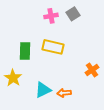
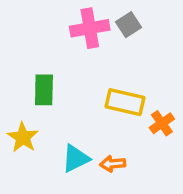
pink cross: (51, 16) -> (90, 28), size x1.5
yellow rectangle: (53, 47) -> (125, 102), moved

